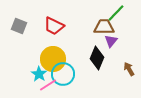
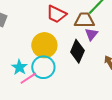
red trapezoid: (54, 26) -> (56, 14), moved
yellow circle: (53, 59) -> (44, 45), moved

